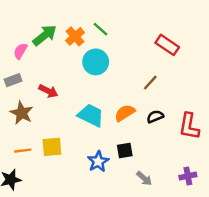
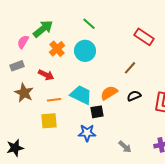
orange cross: (75, 36) -> (57, 49), moved
orange line: (23, 151) -> (54, 100), moved
black square: (125, 151) -> (97, 112), moved
blue star: (98, 161) -> (87, 133), turned 30

